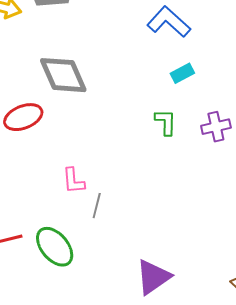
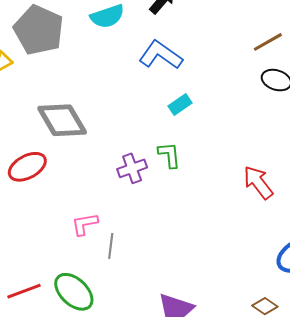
purple cross: (216, 127) -> (132, 168), moved
pink L-shape: (73, 181) -> (85, 224), turned 92

